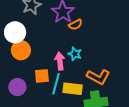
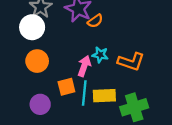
white circle: (15, 32) -> (32, 27), moved
pink arrow: (60, 61) -> (84, 66), turned 36
orange L-shape: (98, 77) -> (131, 62), moved

